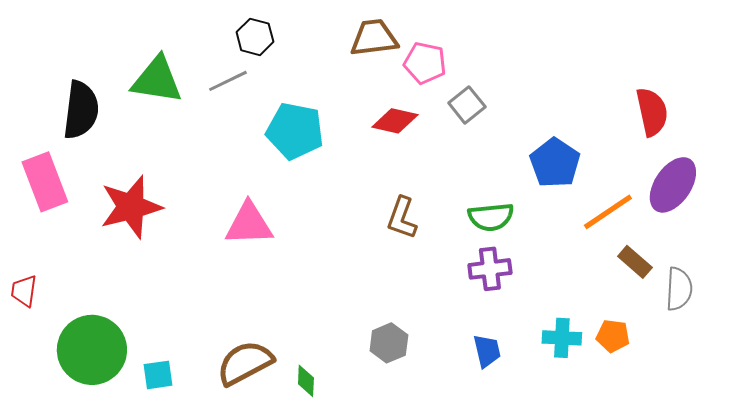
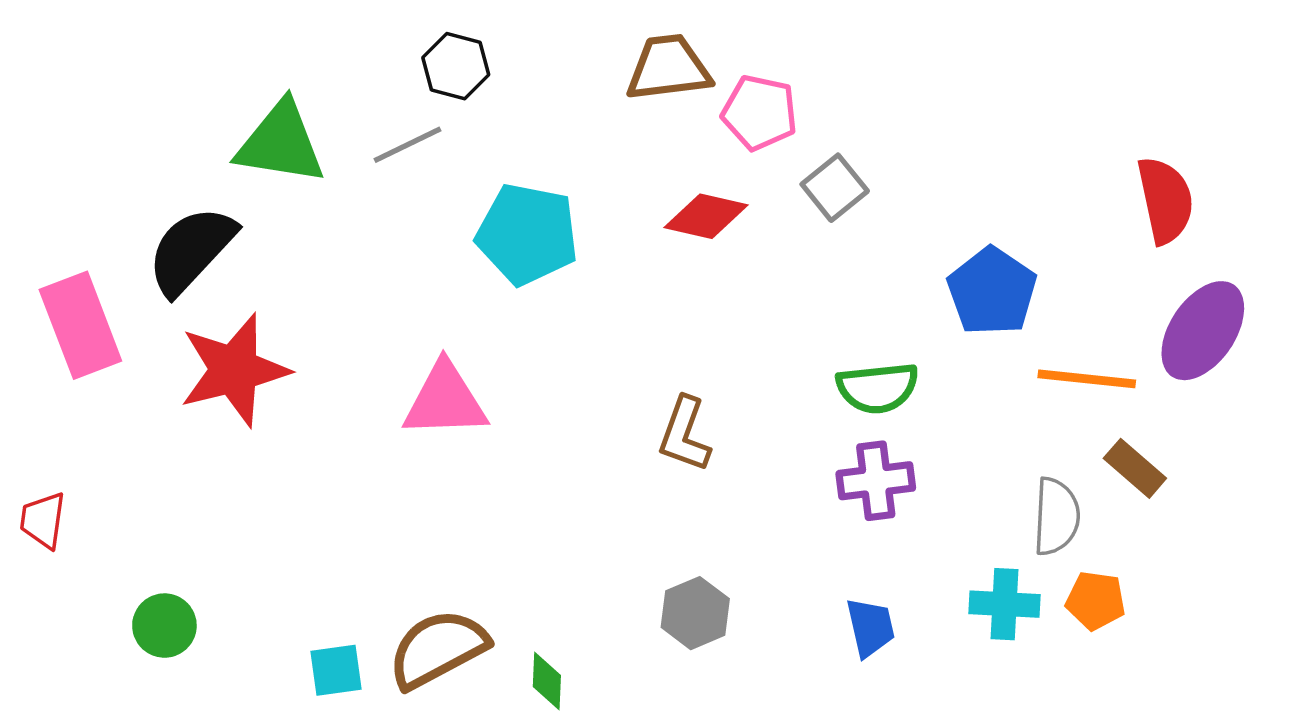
black semicircle: (81, 110) -> (191, 250), moved, turned -144
orange line: (608, 212) -> (1087, 379), turned 40
brown L-shape: (402, 218) -> (685, 434), moved
gray semicircle: (679, 289) -> (1056, 517), moved
green circle: (92, 350) -> (164, 626), size x0.5
cyan square: (158, 375) -> (336, 670), moved

